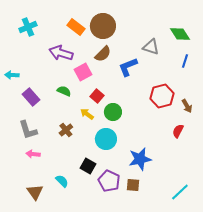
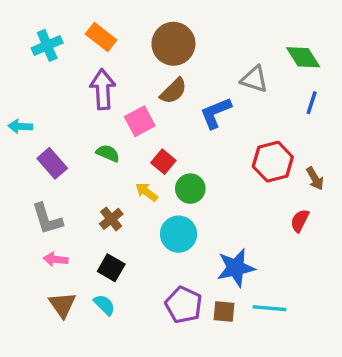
orange rectangle: (76, 27) -> (101, 37), moved
purple arrow: (61, 53) -> (103, 89), turned 70
black square: (88, 166) -> (111, 268), moved
brown triangle: (35, 192) -> (62, 305), moved
cyan line: (180, 192) -> (269, 308), moved, turned 48

